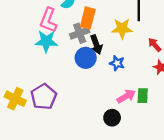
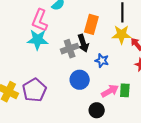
orange rectangle: (88, 18) -> (91, 24), moved
yellow star: (122, 29) -> (121, 35), moved
gray cross: (80, 33) -> (70, 49), moved
blue circle: (86, 58) -> (80, 80), moved

